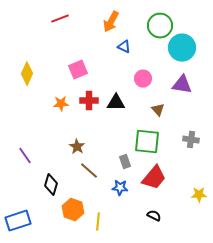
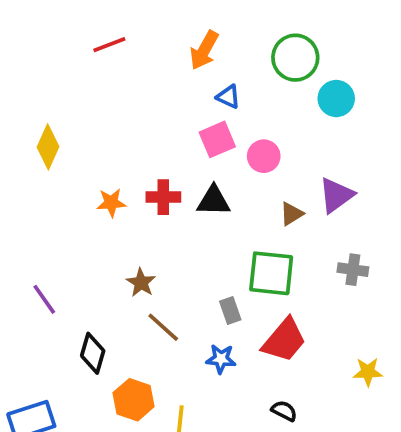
cyan circle: (182, 48) -> (336, 99), size x0.7
pink square: (78, 70) -> (217, 139), moved
purple triangle: (182, 85) -> (336, 195), moved, turned -45
brown triangle: (158, 110) -> (292, 214), turned 40

